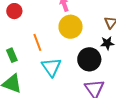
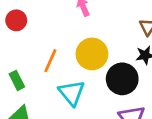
yellow circle: (71, 27) -> (92, 54), moved
orange line: (37, 42) -> (50, 61), turned 48

